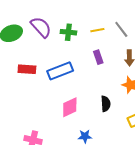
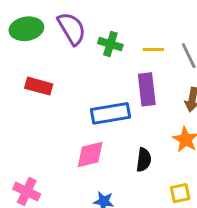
purple rectangle: (98, 57) -> (147, 89), size x1.5
blue rectangle: (60, 71) -> (111, 113), moved

